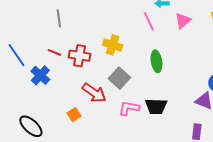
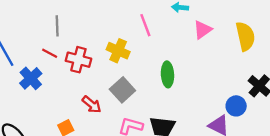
gray line: (59, 18) -> (57, 26), moved
pink line: (149, 21) -> (145, 25), moved
red arrow: (94, 93) -> (92, 104), size x0.7

